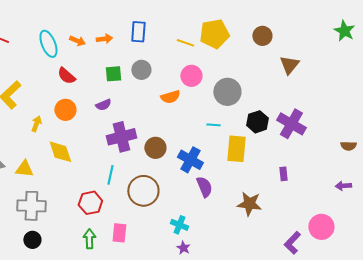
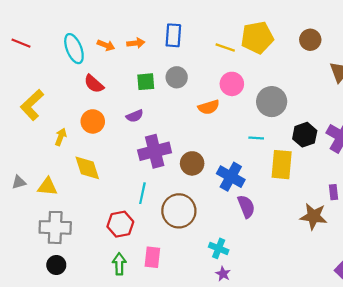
brown star: (249, 204) -> (314, 216), moved

